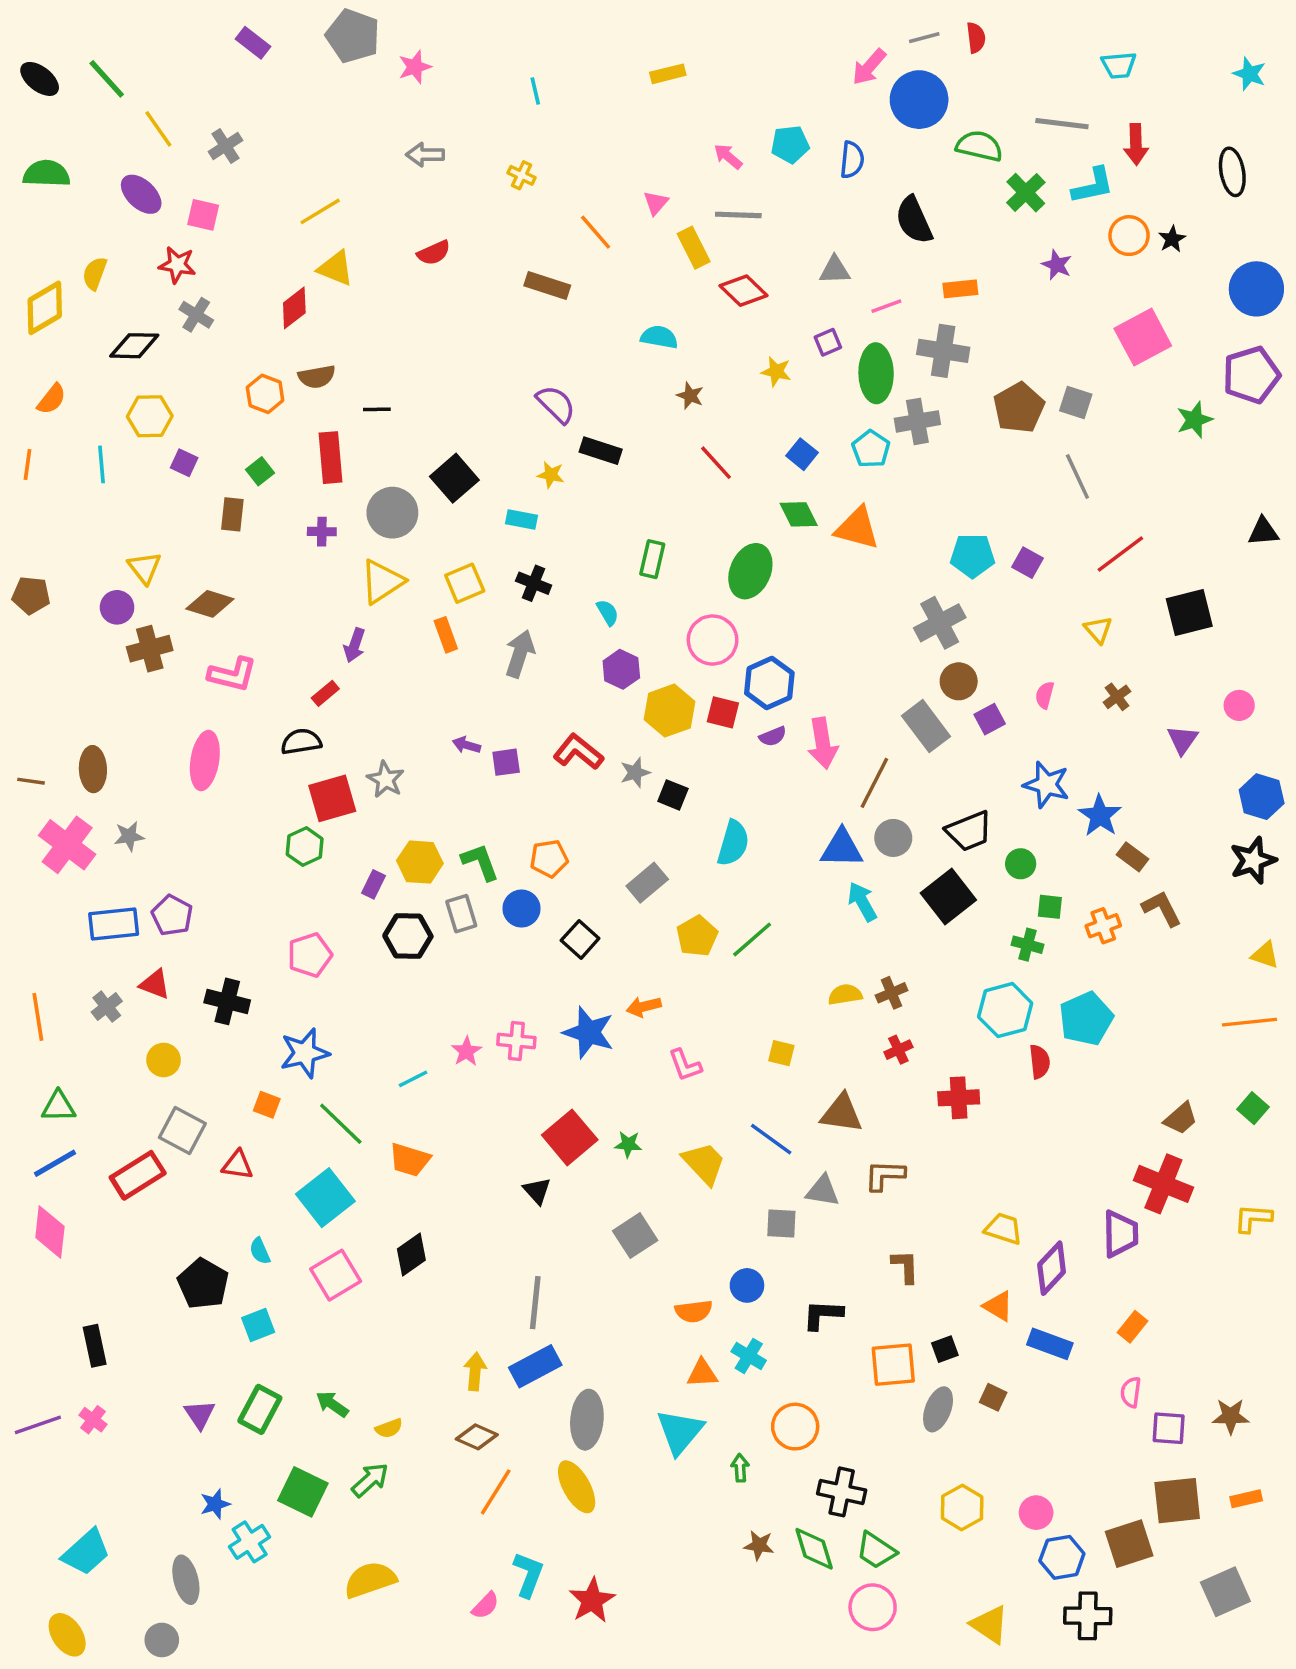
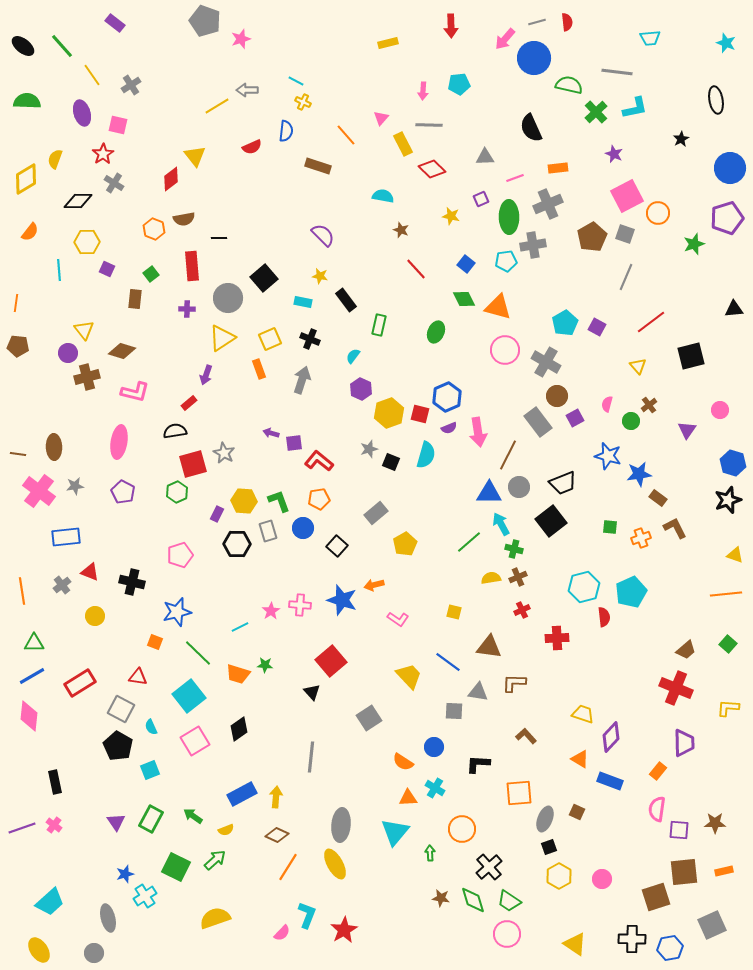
purple rectangle: (253, 43) -> (115, 23), moved
cyan line: (535, 91) -> (296, 81), moved, turned -49
red arrow: (1136, 144) -> (451, 26), moved
pink arrow: (728, 156) -> (423, 91), turned -126
blue semicircle: (852, 160) -> (286, 131), moved
purple ellipse: (141, 194) -> (82, 113), turned 30
yellow line: (320, 211) -> (217, 106), moved
orange circle: (1129, 236) -> (658, 213), moved
red star: (177, 265) -> (103, 154), turned 30
yellow triangle: (336, 268) -> (195, 156), turned 30
pink square: (1143, 337) -> (627, 196), moved
gray cross: (943, 351) -> (548, 204), turned -32
cyan pentagon: (871, 449) -> (506, 261), turned 30
black rectangle: (601, 451) -> (346, 300), moved, turned 35
orange line: (28, 464) -> (16, 303), moved
gray line: (1077, 477) -> (626, 277), turned 48
cyan pentagon: (972, 556) -> (565, 323), turned -30
green ellipse: (750, 571) -> (436, 332), size x0.7
cyan semicircle: (608, 612) -> (353, 356), turned -112
gray cross: (940, 623) -> (546, 362), turned -32
pink circle: (713, 640) -> (505, 350), moved
red L-shape: (578, 752) -> (319, 461), moved
blue star: (1100, 816) -> (639, 474), turned 30
cyan semicircle: (733, 843) -> (426, 455), moved
green circle: (1021, 864) -> (631, 421), moved
purple pentagon: (172, 915) -> (123, 492), moved
green line: (752, 939) -> (469, 542), moved
green cross: (1028, 945) -> (514, 549), moved
pink L-shape: (685, 1065) -> (398, 619), turned -35
gray square: (182, 1131) -> (121, 709), moved
green star: (628, 1144) -> (265, 665), moved
purple trapezoid: (1120, 1234) -> (684, 743), moved
brown L-shape: (905, 1266) -> (526, 736), turned -40
orange semicircle: (694, 1311) -> (403, 762), turned 40
black square: (945, 1349) -> (549, 847), moved
blue rectangle: (535, 1366) -> (242, 794), moved
pink semicircle: (1131, 1392) -> (657, 809), size x1.4
black cross: (842, 1492) -> (489, 867), turned 36
blue hexagon: (1062, 1557) -> (670, 948), moved

